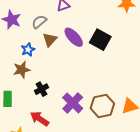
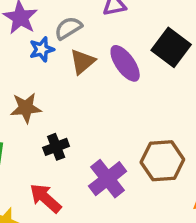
black square: (100, 40) -> (171, 47), moved
blue star: (28, 50) -> (42, 49), moved
brown hexagon: (102, 106) -> (162, 161), moved

